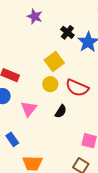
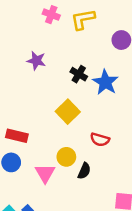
yellow circle: (50, 84) -> (66, 157), moved
red semicircle: (77, 88) -> (100, 140), size x0.7

